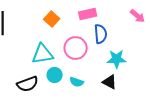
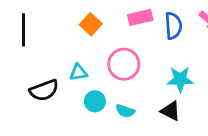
blue semicircle: (101, 34) -> (173, 26), moved
cyan triangle: (43, 54) -> (78, 72), size x0.6
black semicircle: (28, 84) -> (44, 90), moved

